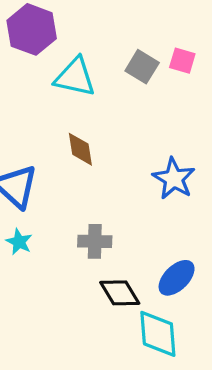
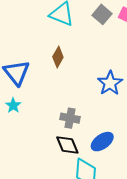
brown diamond: (80, 149) -> (58, 57), turned 30
gray cross: (95, 241) -> (70, 118), moved

